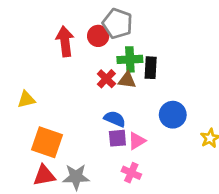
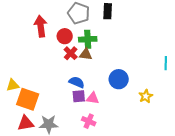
red circle: (98, 36) -> (65, 36), moved
black rectangle: (151, 68) -> (108, 11), moved
yellow triangle: (26, 99) -> (13, 85), moved
pink triangle: (137, 141) -> (93, 98), turned 40

